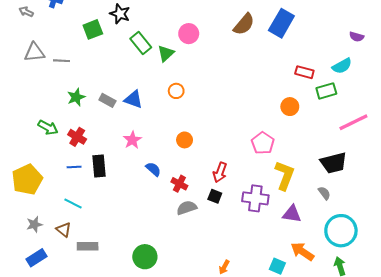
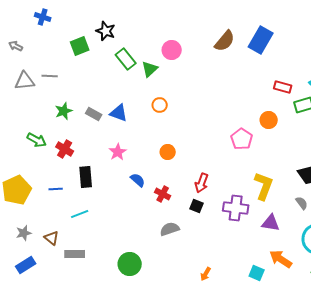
gray arrow: (26, 12) -> (16, 46), moved
gray triangle: (34, 52) -> (25, 81), moved
pink pentagon: (263, 143) -> (242, 139), moved
blue line: (74, 167) -> (56, 189), moved
cyan line: (73, 204) -> (80, 214), moved, turned -48
gray semicircle: (187, 208) -> (170, 229), moved

